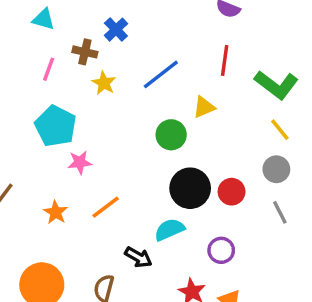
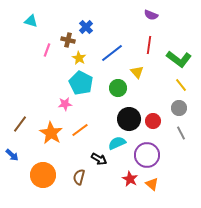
cyan triangle: (44, 19) -> (31, 21), moved
yellow triangle: (204, 107) -> (137, 72), turned -48
cyan pentagon: (56, 126) -> (81, 83), moved
orange star: (56, 212) -> (51, 133), size x1.6
purple circle: (221, 250) -> (147, 155), size x1.6

